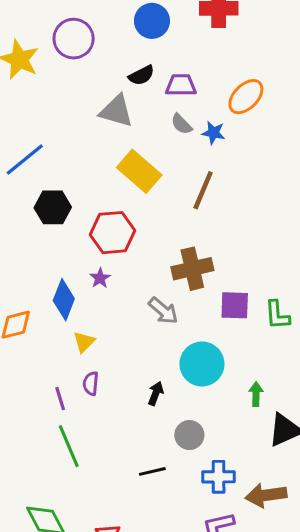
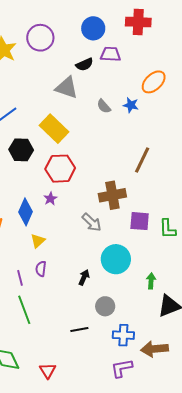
purple trapezoid: (181, 85) -> (110, 54), moved
gray semicircle: (182, 124) -> (104, 106), moved
yellow rectangle: (139, 171) -> (54, 129), moved
brown line: (203, 190) -> (142, 160), moved

